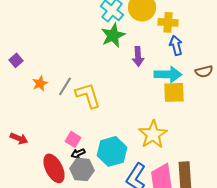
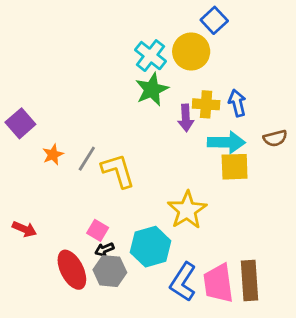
yellow cross: (168, 22) -> (206, 104), moved
purple square: (16, 60) -> (20, 123), size x1.5
yellow star: (153, 134) -> (187, 210), moved

